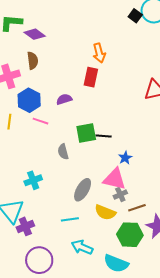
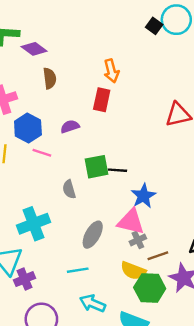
brown semicircle: (33, 61) -> (50, 78), moved
blue star: (125, 158) -> (143, 196), size x1.5
cyan cross: (33, 180) -> (33, 224), size x1.5
yellow semicircle: (105, 212) -> (133, 271), moved

